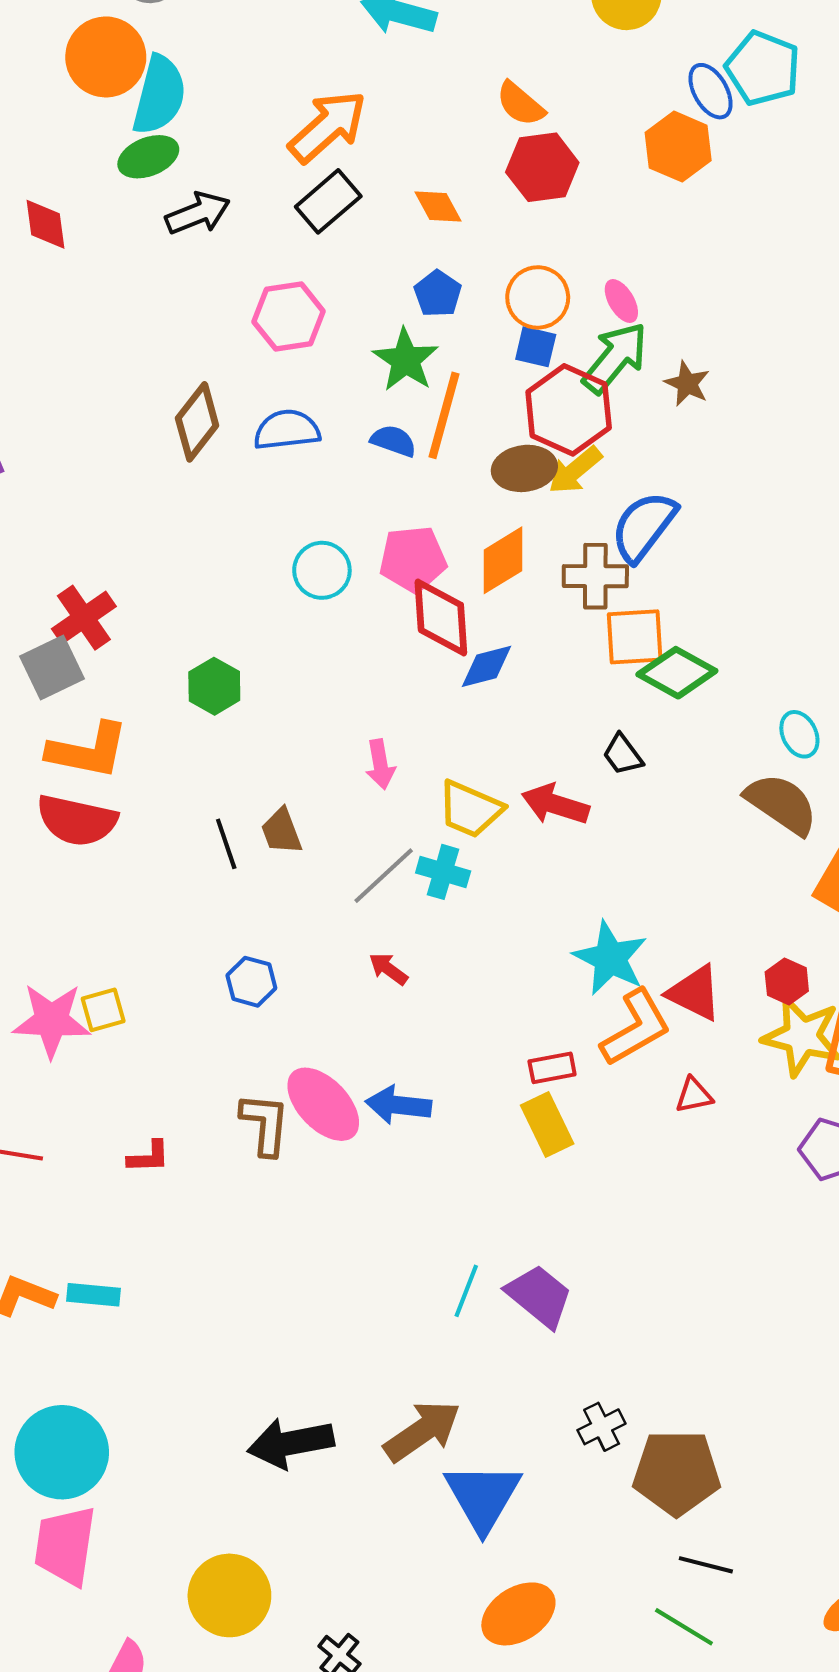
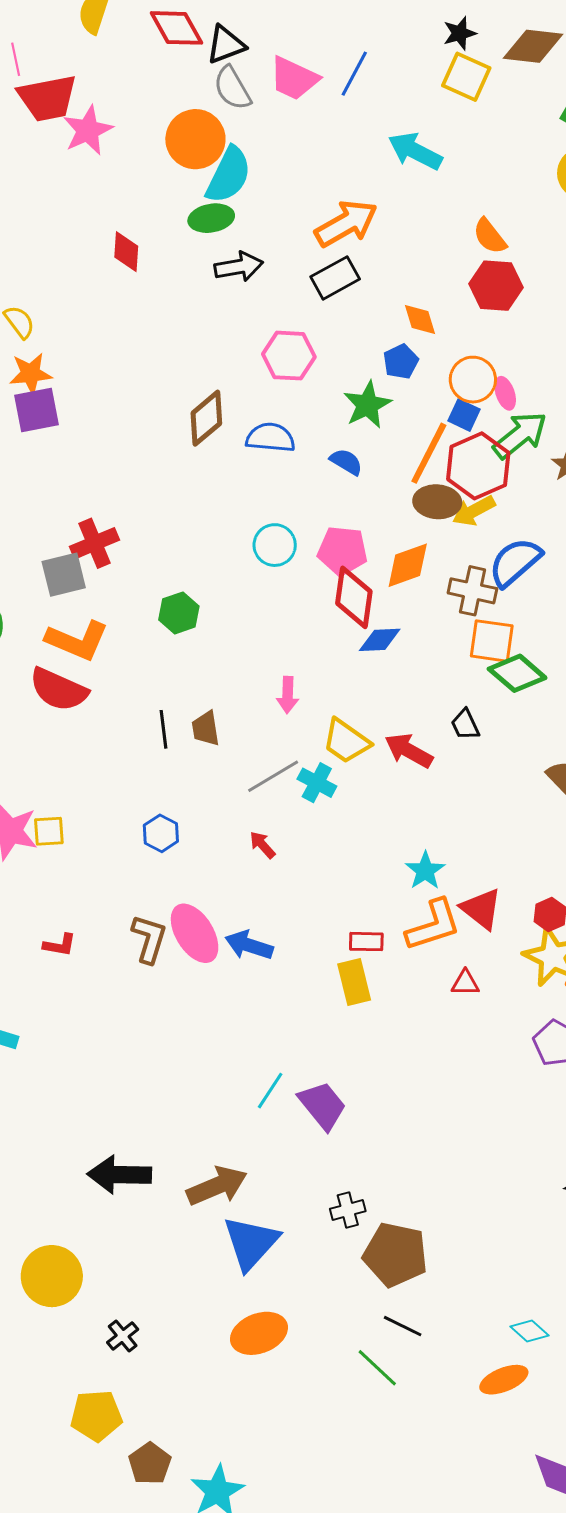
orange diamond: (438, 206) -> (420, 320), moved
pink ellipse: (621, 301) -> (505, 393), moved
orange line: (444, 415) -> (429, 453), moved
cyan star: (610, 958) -> (425, 871), size x0.7

